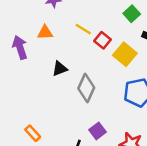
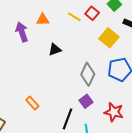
red square: (102, 40) -> (92, 13), moved
gray diamond: (86, 88) -> (88, 74), moved

